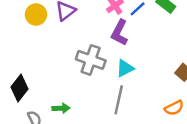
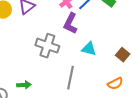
cyan triangle: (125, 68) -> (89, 49), moved, turned 42

